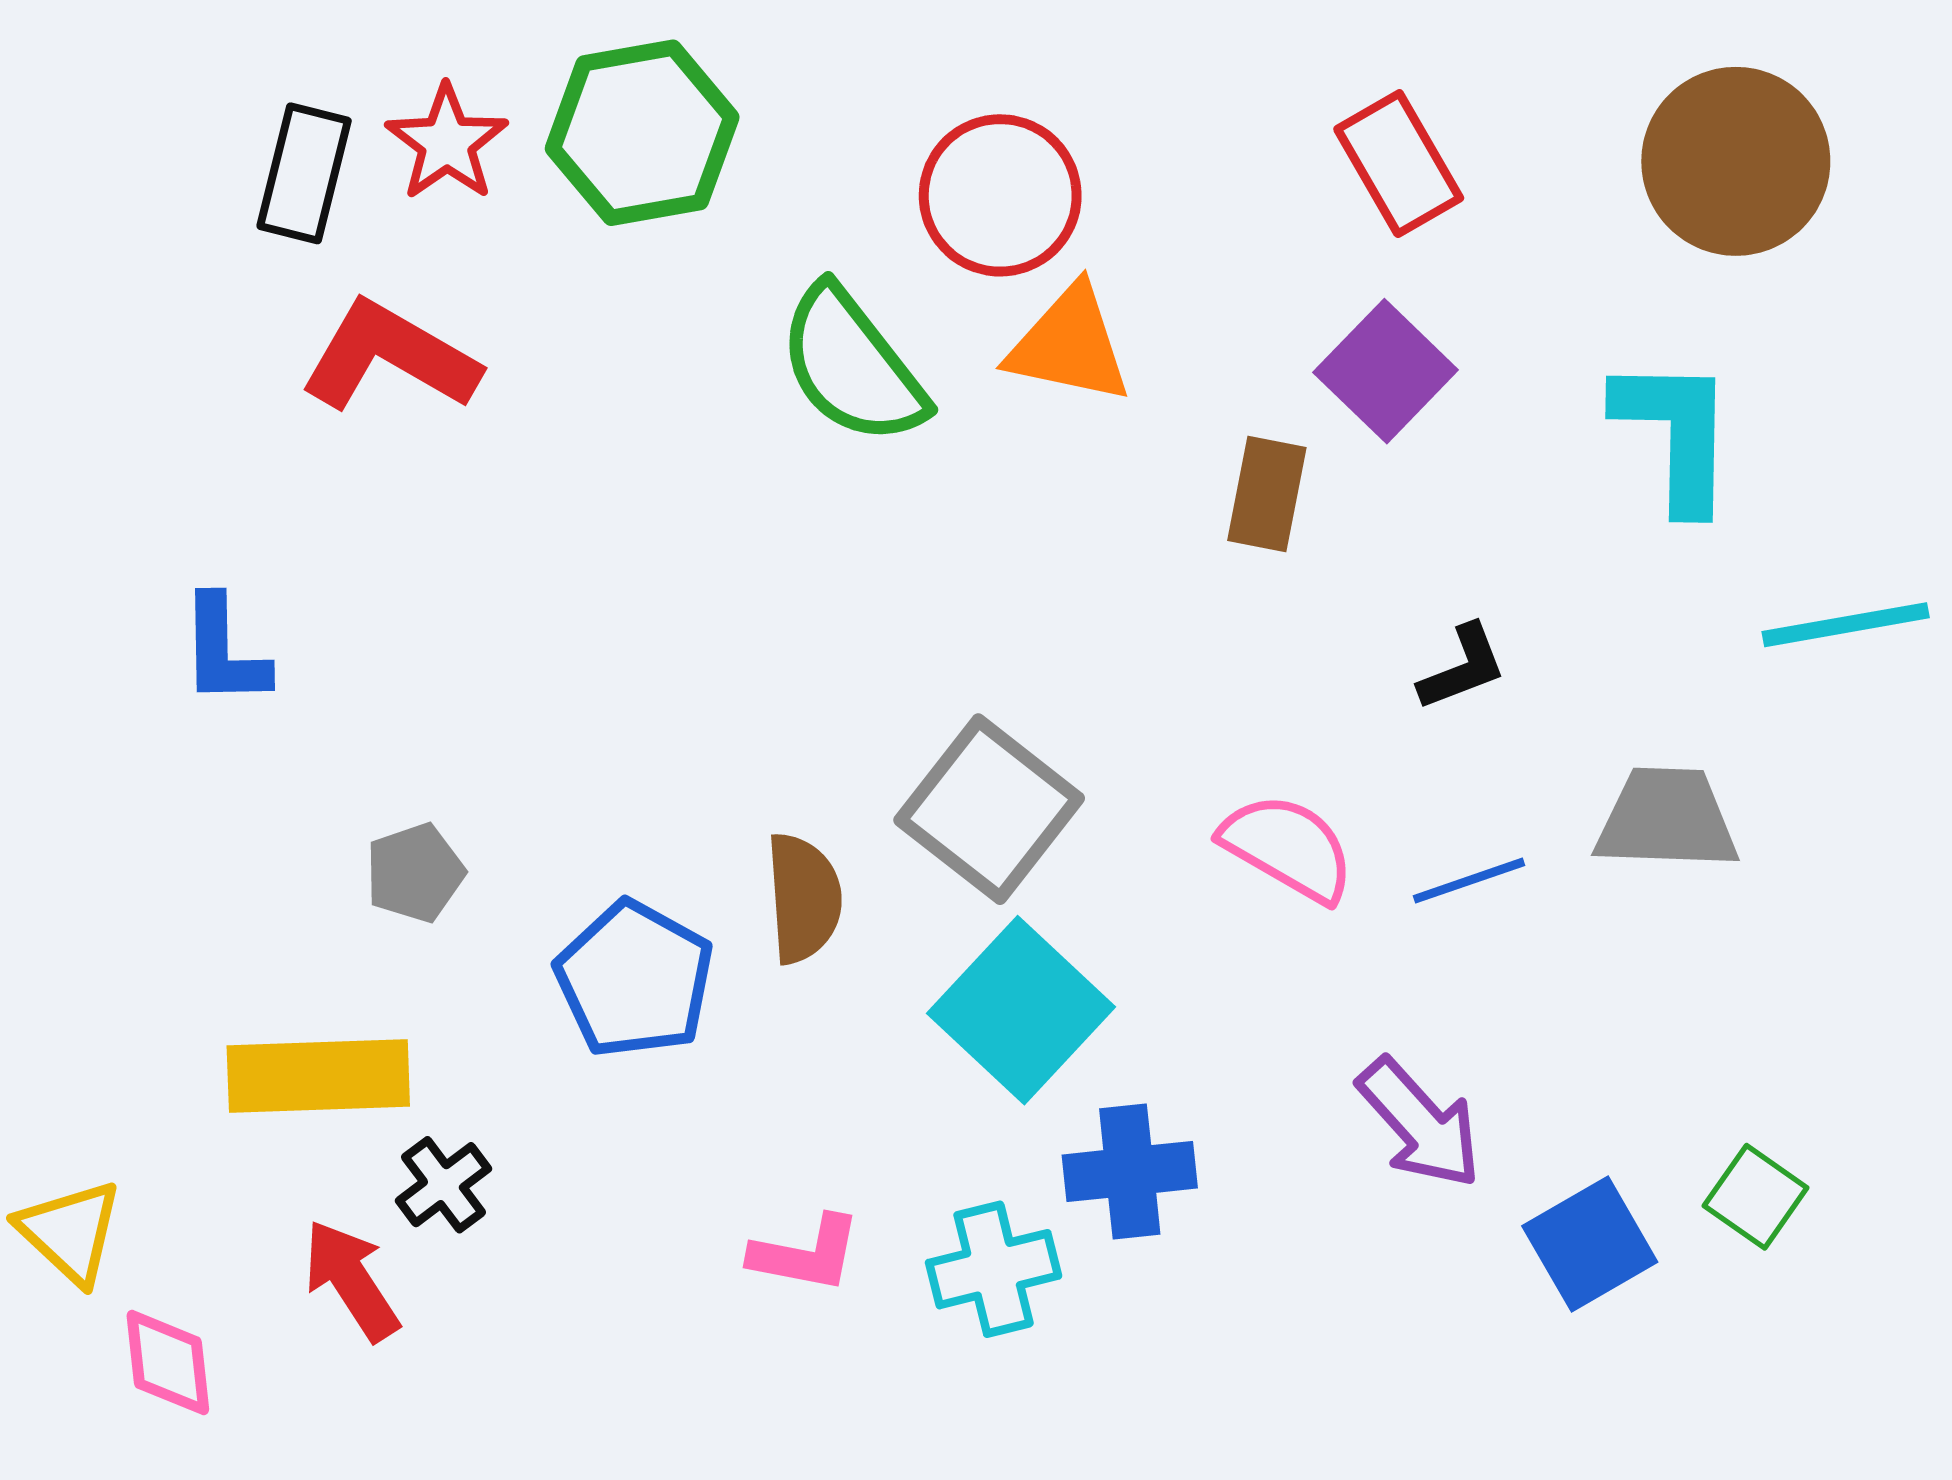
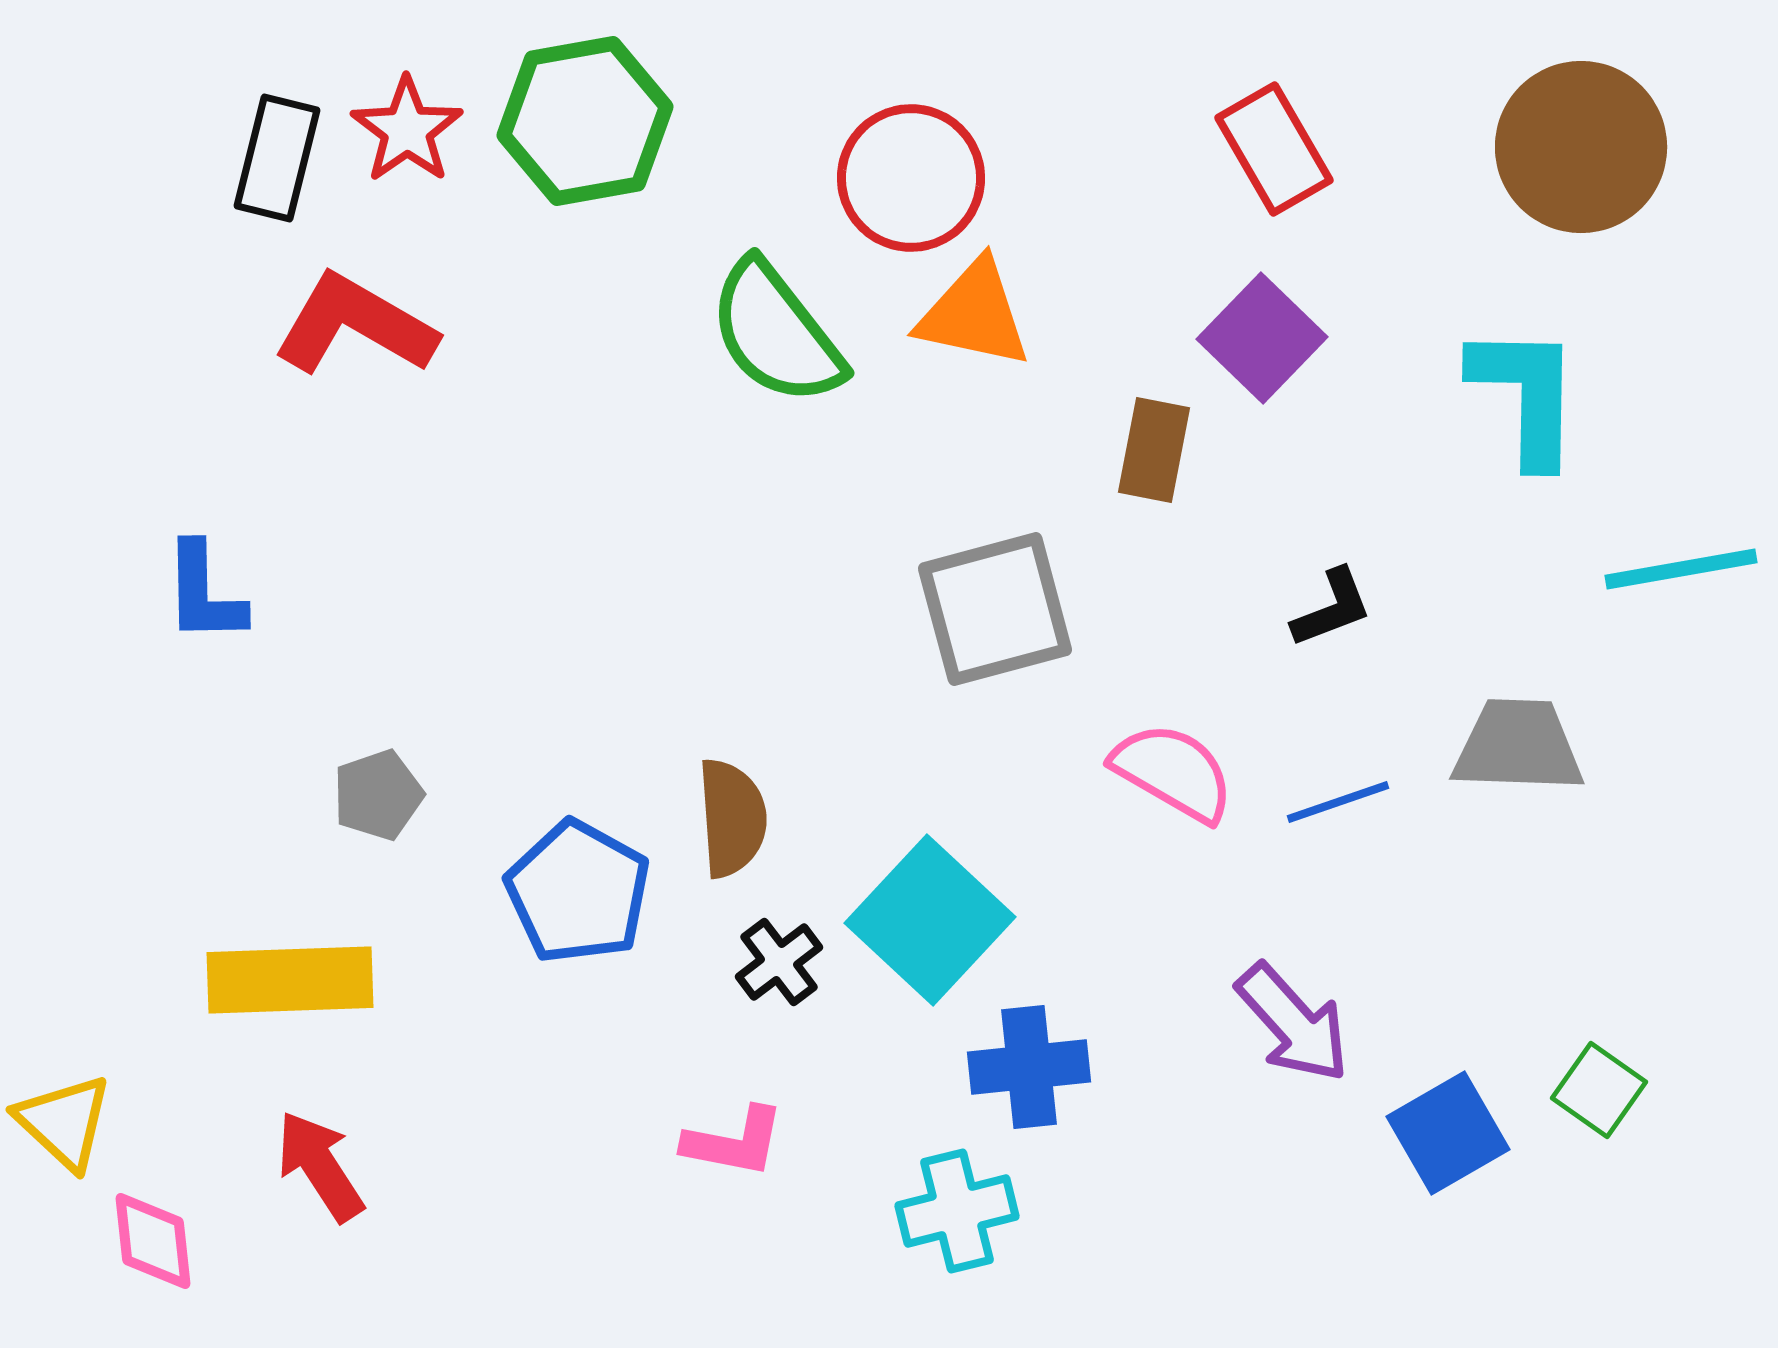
gray square: (989, 809) -> (995, 609), moved, turned 37
black cross: (443, 1185) -> (779, 962), moved
cyan cross: (994, 1269) -> (957, 1211), moved

